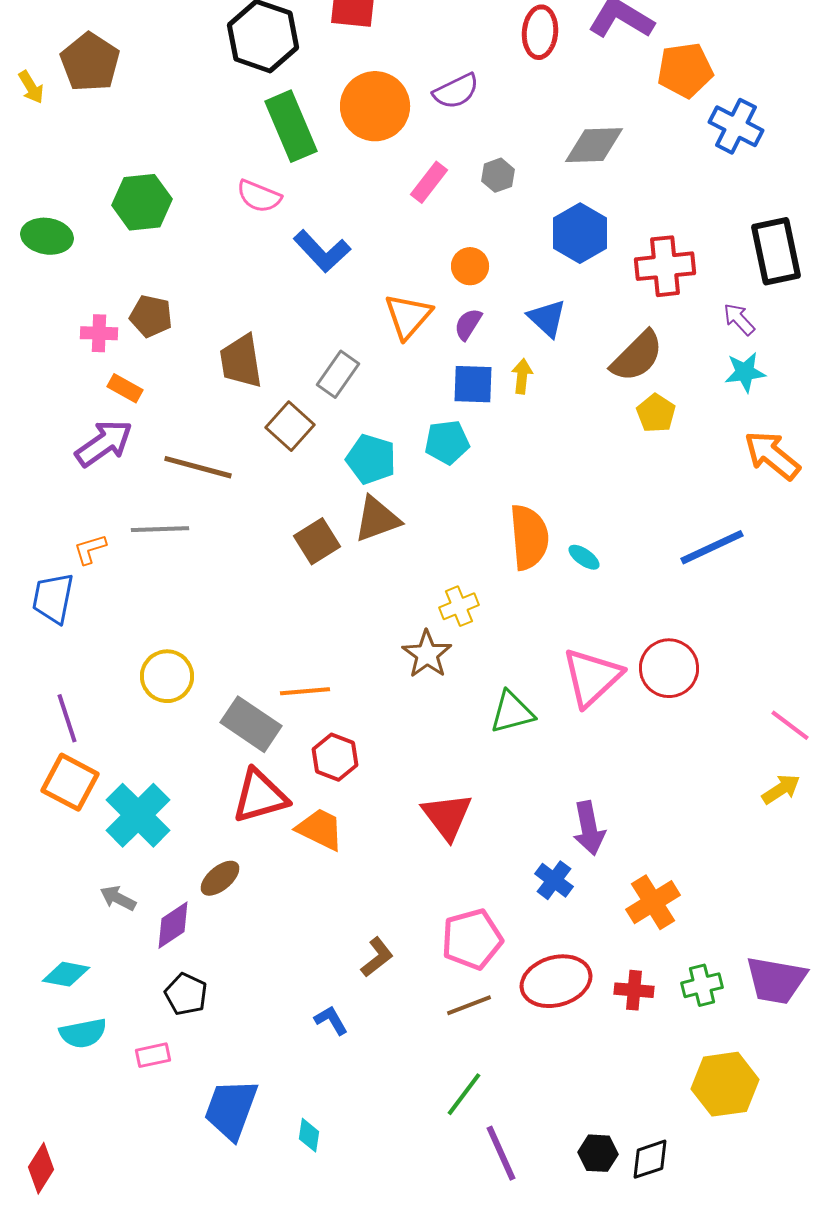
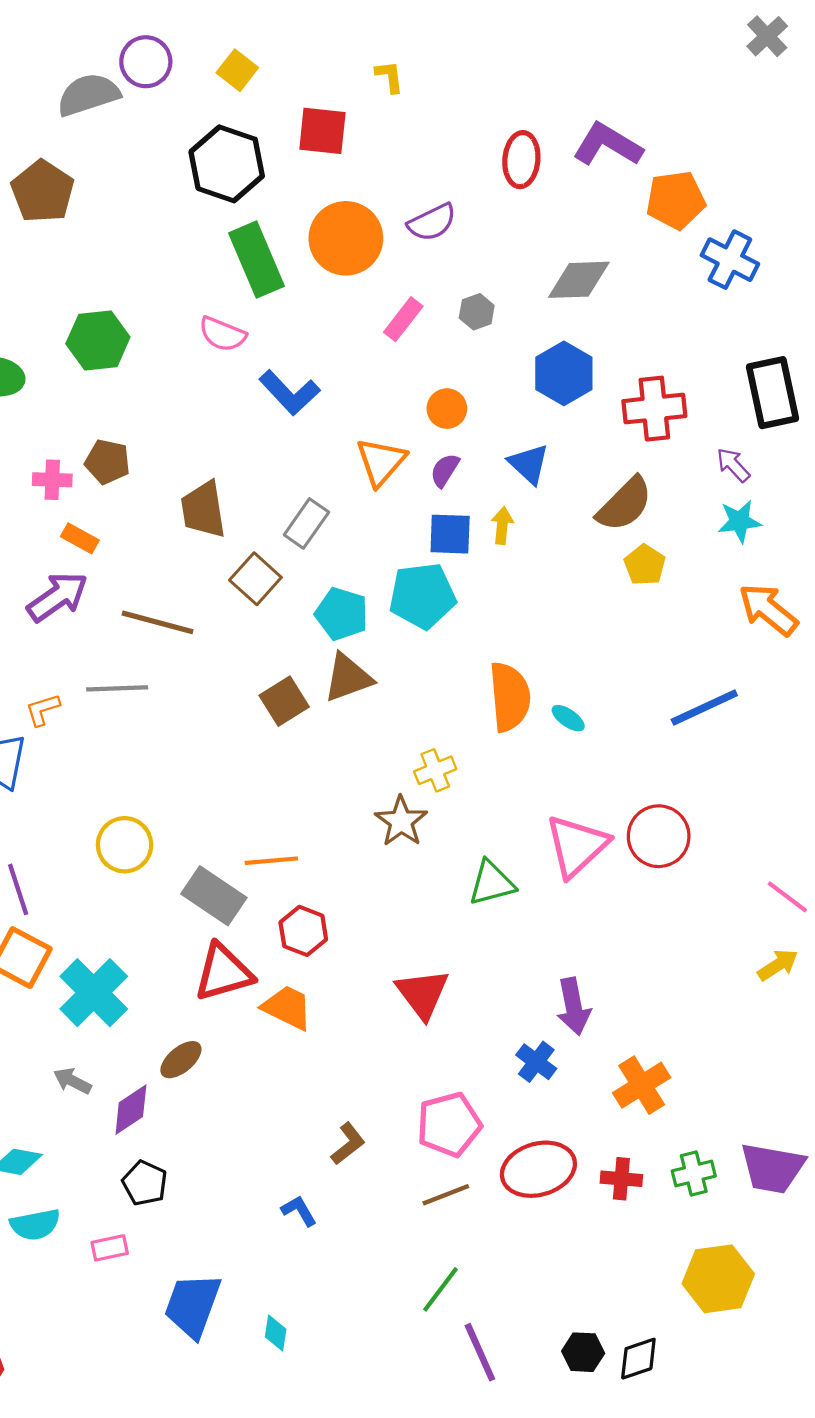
cyan pentagon: (447, 442) -> (422, 596), size x1.4

